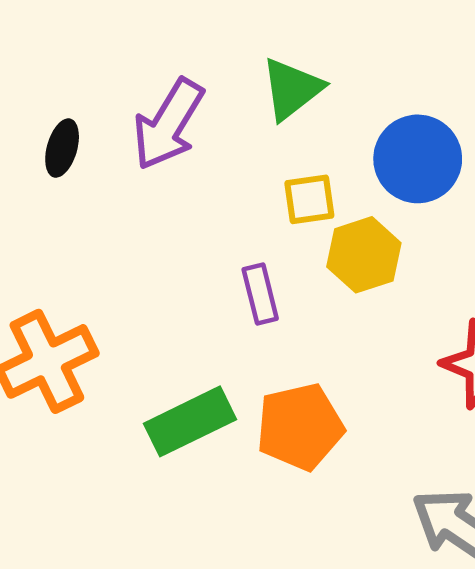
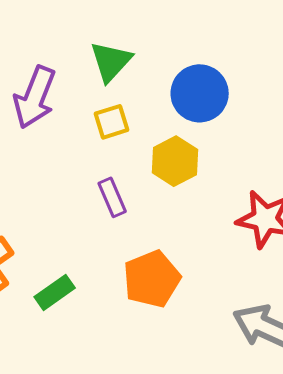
yellow square: (309, 199) -> (111, 122), moved
green rectangle: (190, 421) -> (55, 292), moved, size x0.7

